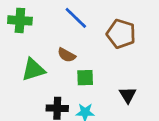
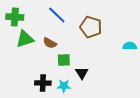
green triangle: (33, 70) -> (25, 39), moved
black triangle: (128, 95) -> (82, 73), moved

